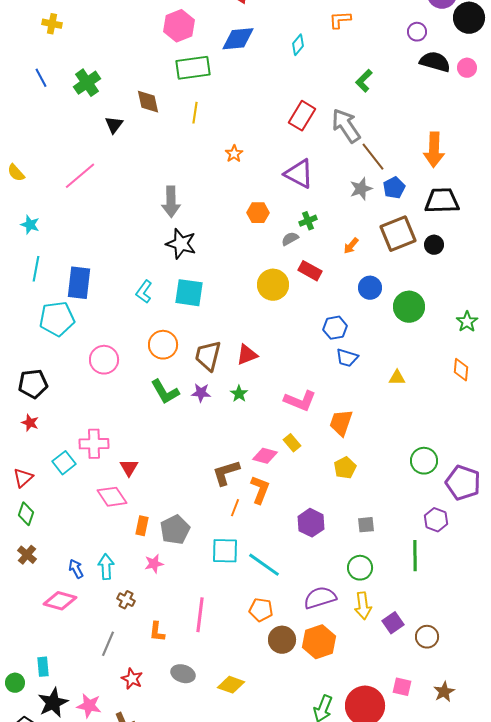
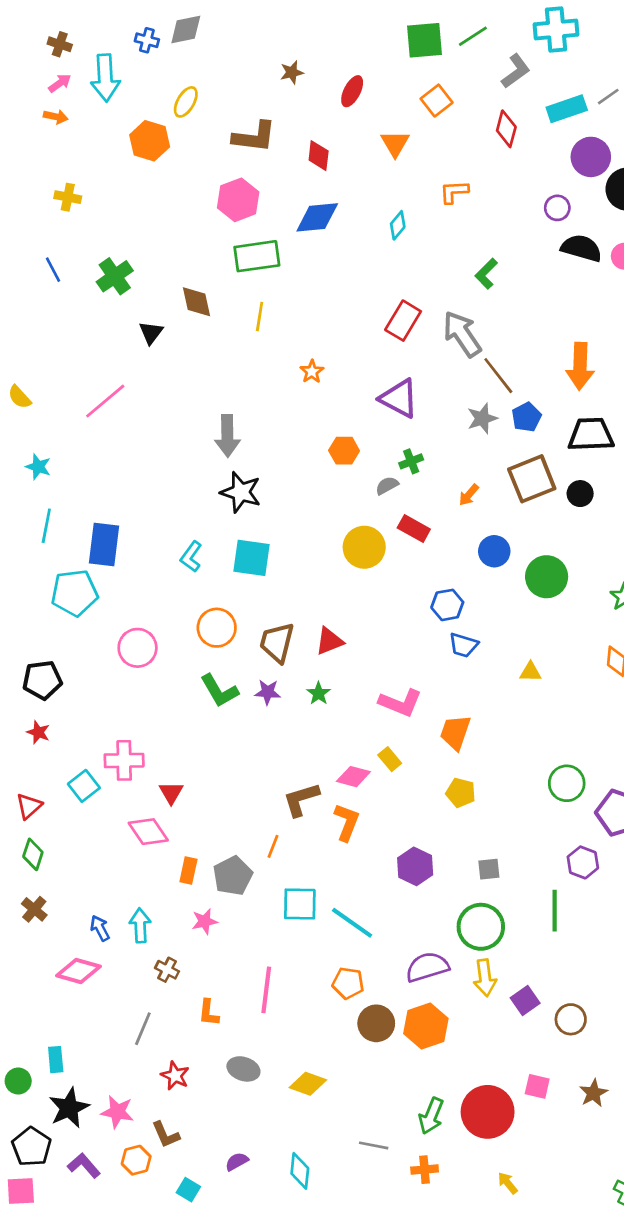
yellow pentagon: (345, 468) -> (461, 793), turned -30
orange line: (235, 508) -> (273, 846), moved
green circle: (360, 568) -> (481, 927), size x1.4

